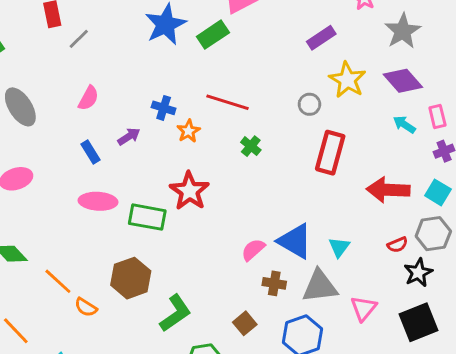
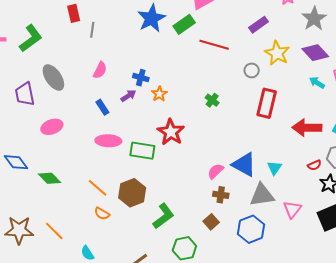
gray line: (79, 39) -> (92, 30), turned -35
red line: (228, 102) -> (214, 45), moved
blue cross: (164, 108) -> (141, 78), moved
orange star: (188, 131) -> (159, 94), moved
orange line: (58, 281) -> (98, 188), moved
brown cross: (274, 283) -> (221, 195), moved

